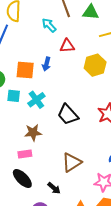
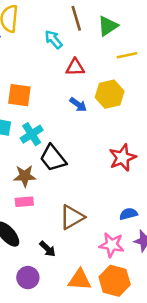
green triangle: (91, 12) -> (108, 26), turned -42
blue arrow: (46, 64) -> (78, 104), moved, turned -72
black trapezoid: (68, 114) -> (53, 158), moved
pink rectangle: (25, 154) -> (24, 202), moved

